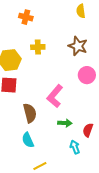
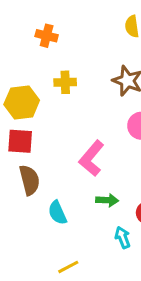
brown semicircle: (30, 113) -> (29, 180), moved
cyan semicircle: (28, 140) -> (57, 213), moved

